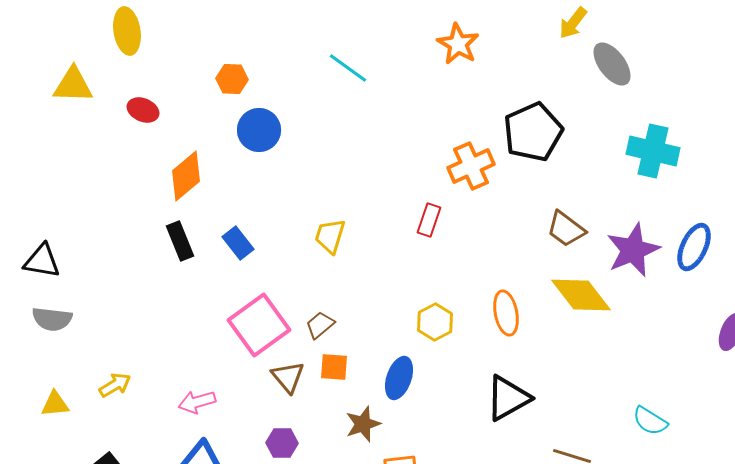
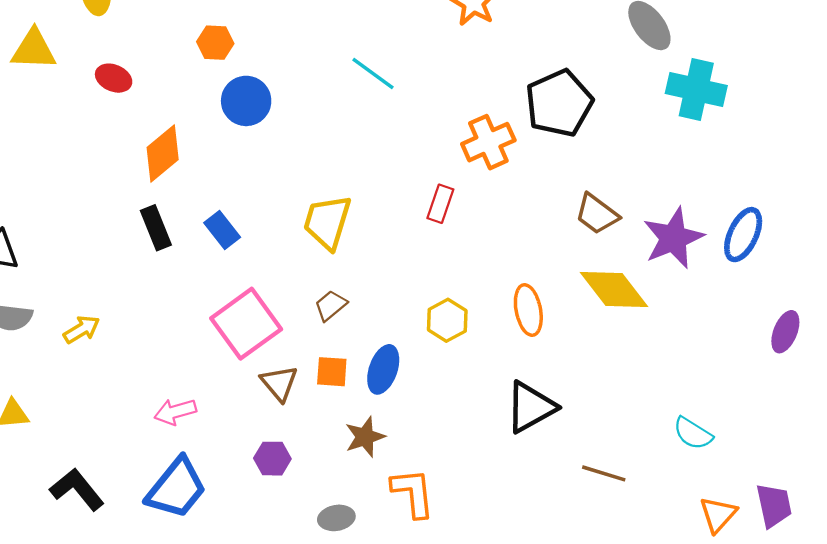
cyan line: (348, 68) -> (373, 74), moved
cyan cross: (653, 151) -> (696, 89), moved
yellow trapezoid: (330, 236) -> (327, 222), size x1.4
brown trapezoid: (320, 325) -> (331, 305), moved
blue ellipse: (399, 378) -> (383, 369), moved
yellow arrow: (115, 385) -> (82, 329), moved

